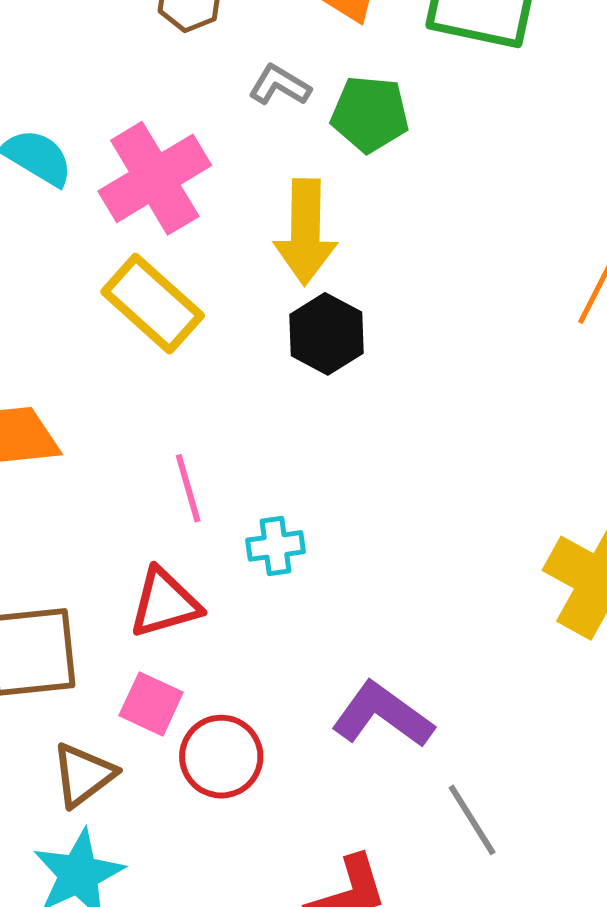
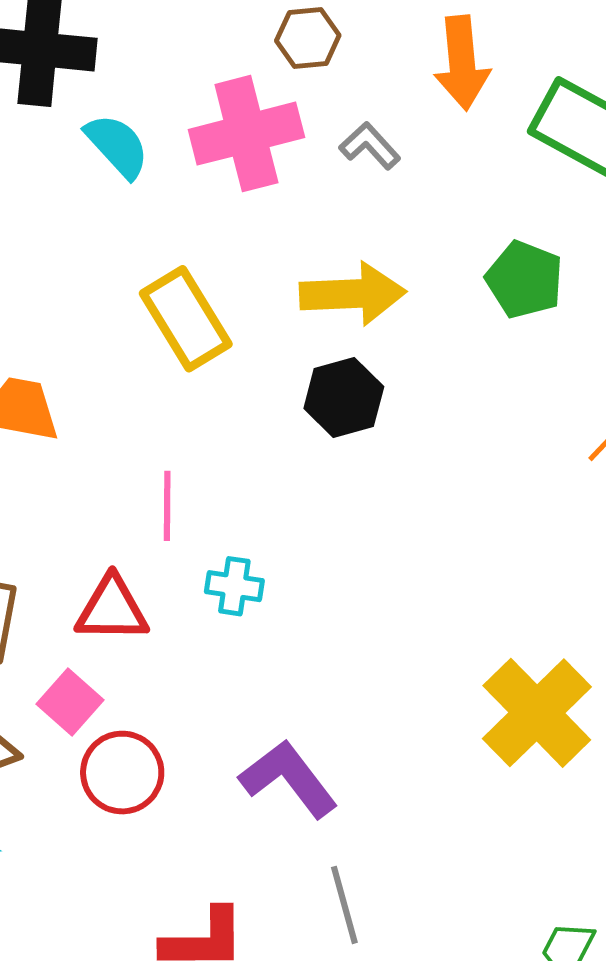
green pentagon: (370, 114) -> (525, 279), moved
pink cross: (155, 178) -> (246, 134), moved
yellow arrow: (305, 232) -> (353, 294), turned -110

